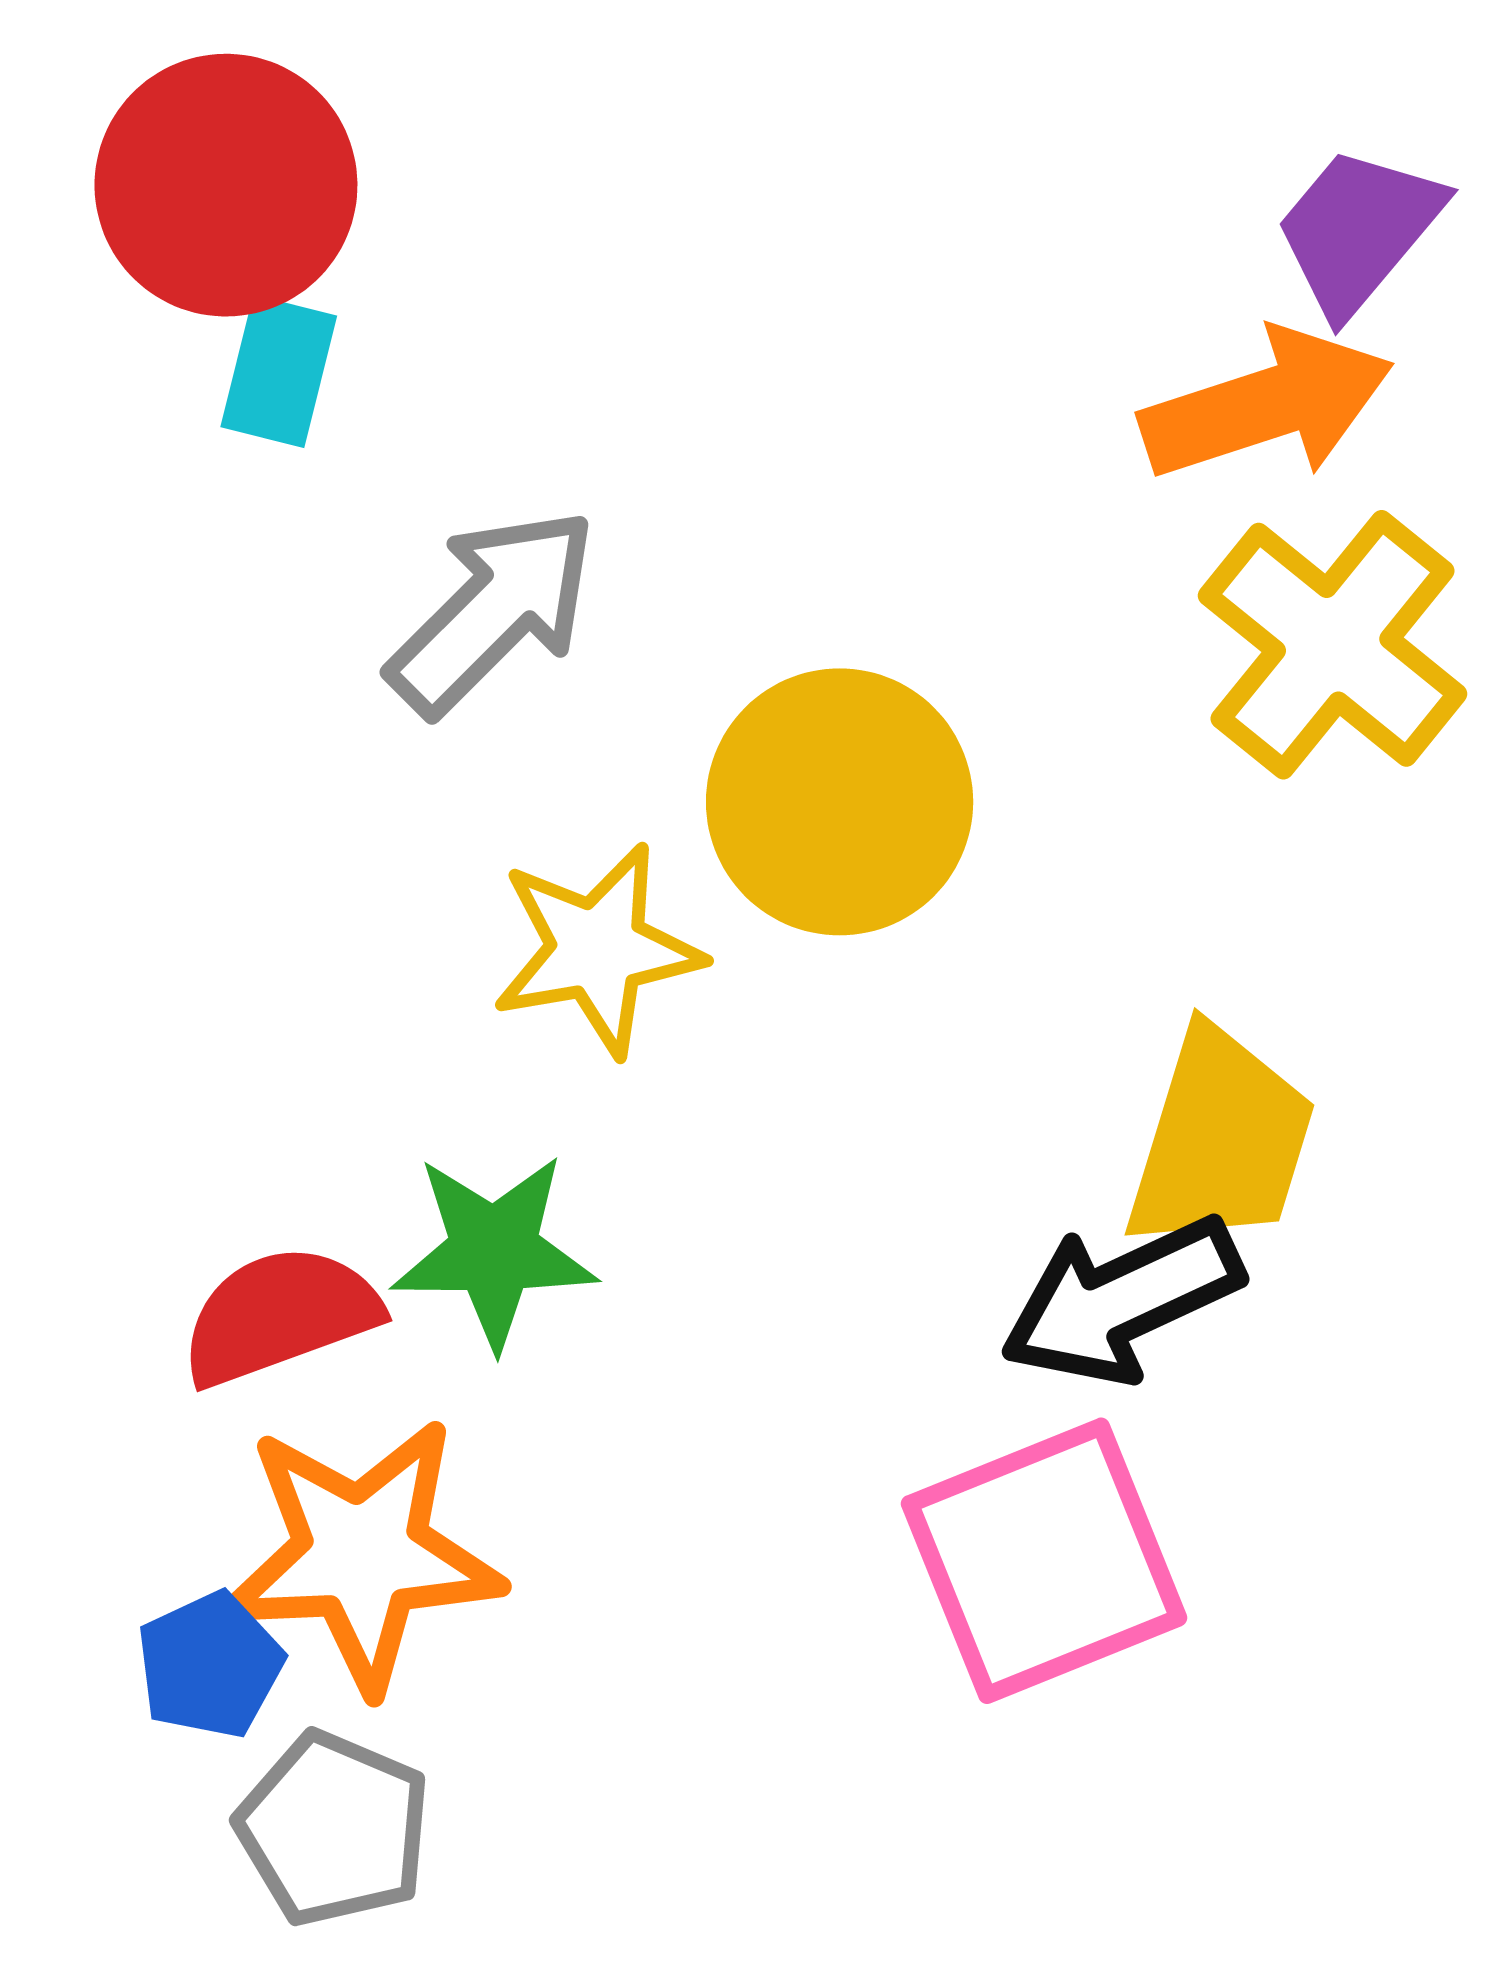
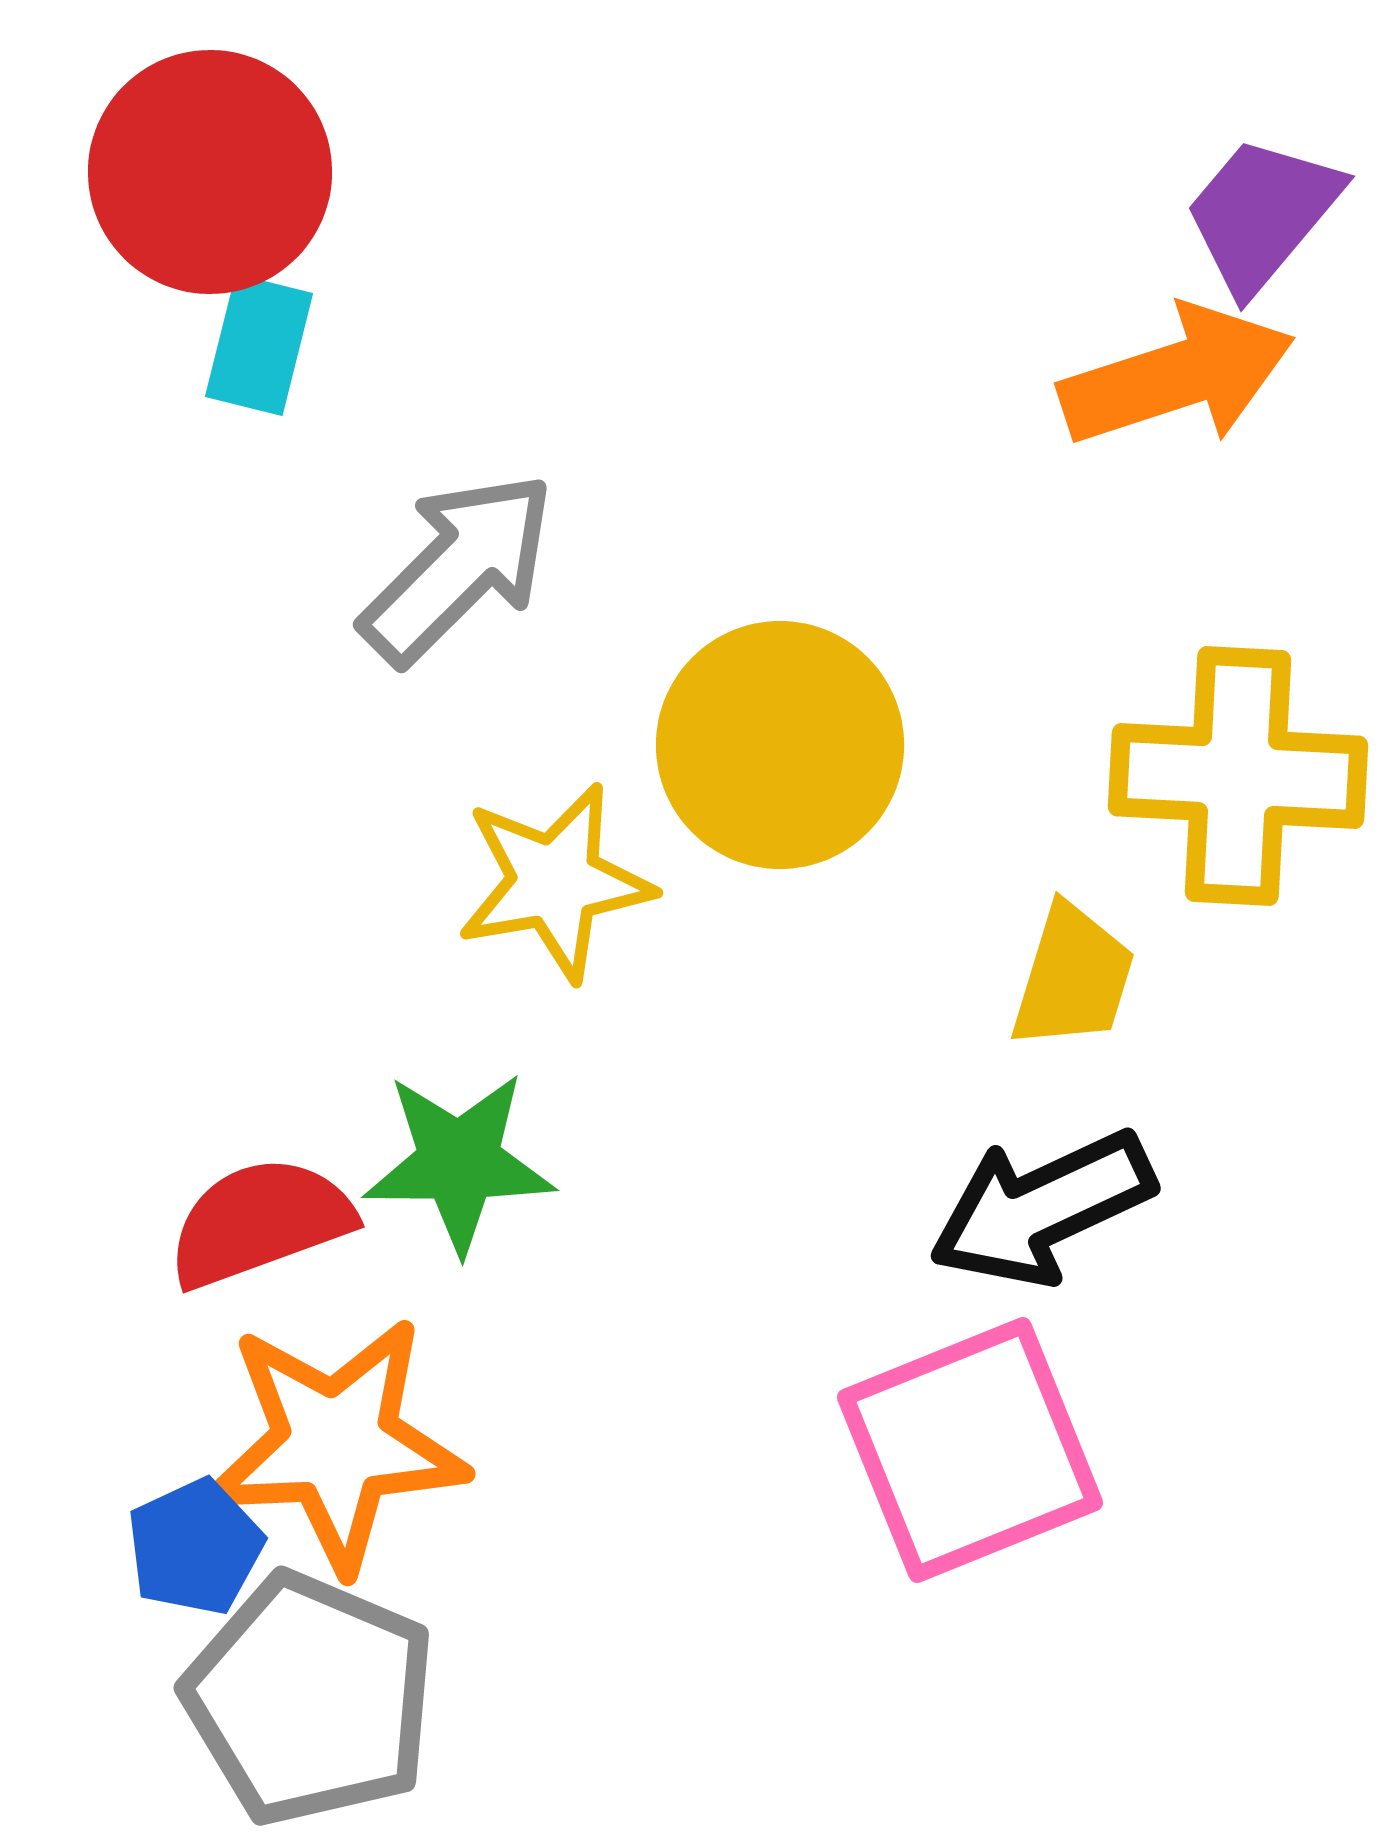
yellow cross: (1333, 645) -> (1238, 776), moved, turned -36
yellow trapezoid: (1221, 1140) -> (1073, 977), moved, size x0.7
gray pentagon: (334, 1829) -> (310, 1699), size x1.4

